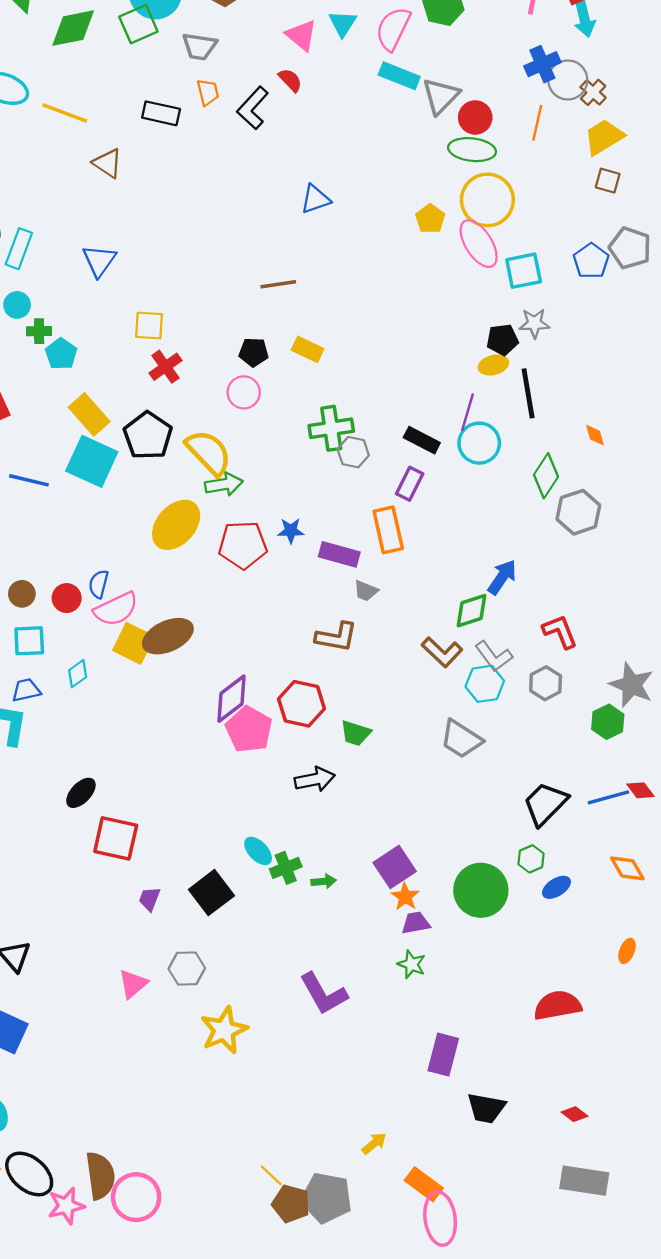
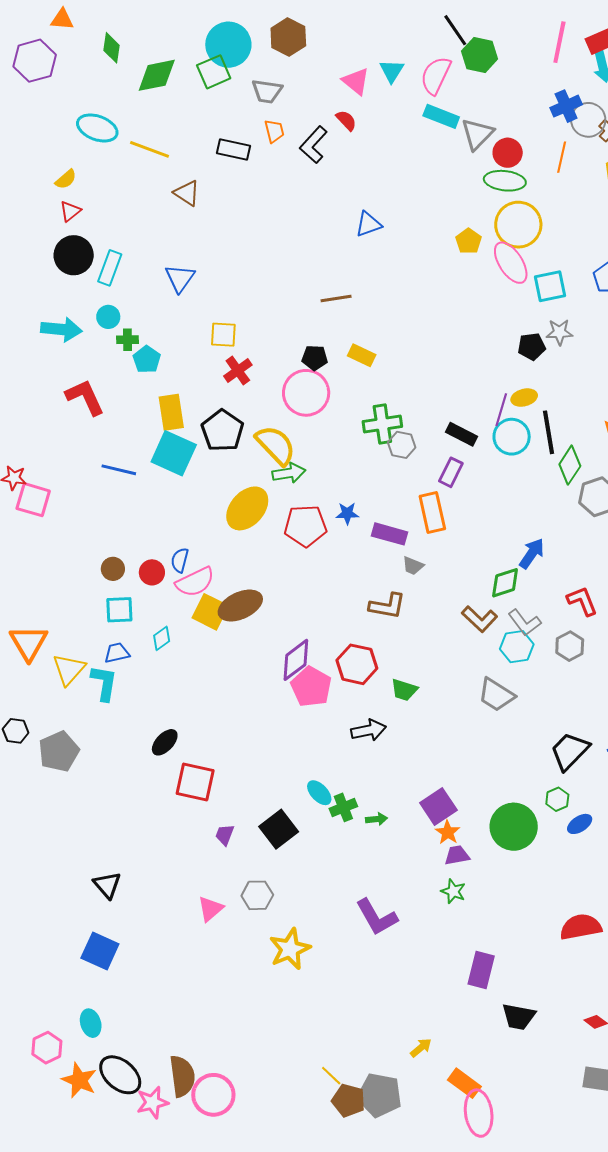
yellow ellipse: (493, 365) -> (524, 398), moved
pink circle: (244, 392) -> (306, 393), size x1.6
black line: (528, 393) -> (548, 432), moved
yellow rectangle: (89, 414) -> (171, 412), turned 33

